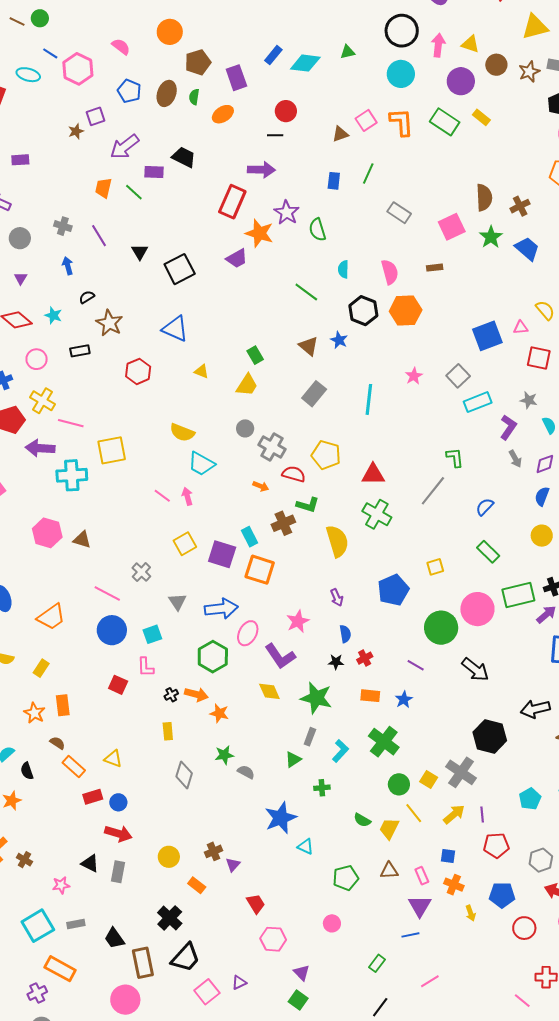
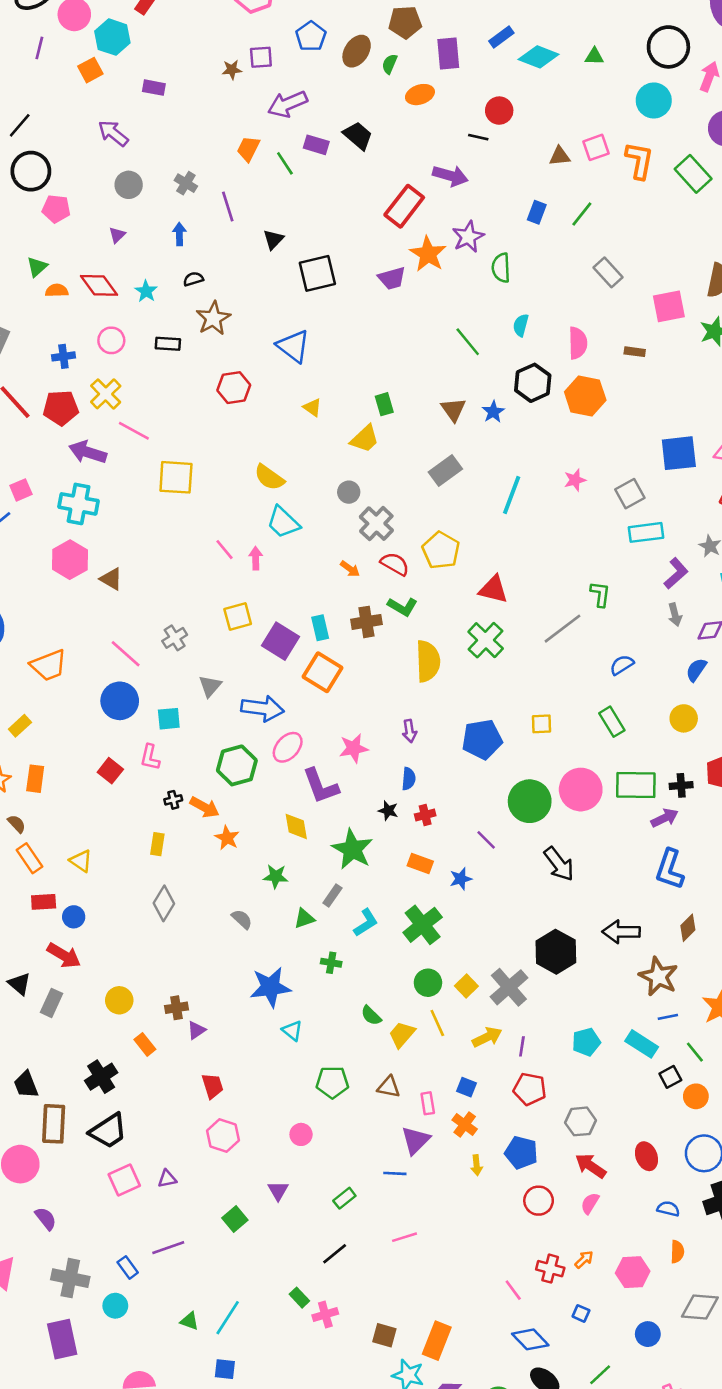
cyan cross: (72, 475) -> (78, 504), moved
green star: (224, 755) -> (276, 876), moved
purple triangle: (302, 973) -> (278, 1191), moved

